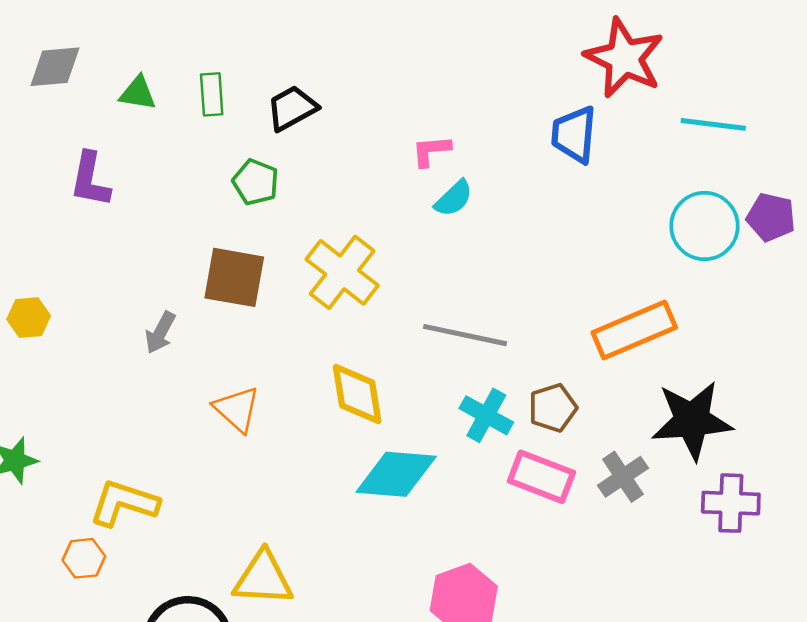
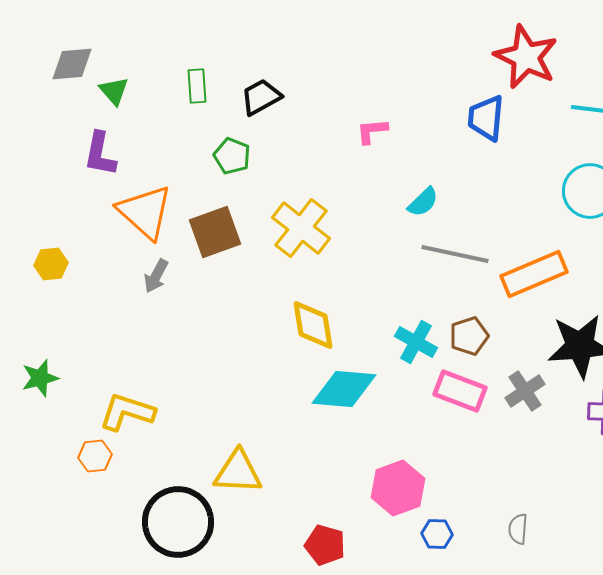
green triangle: (138, 93) -> (114, 91), moved, turned 40
cyan semicircle: (454, 198) -> (423, 202), moved
brown square: (234, 277) -> (215, 232), turned -30
gray line: (465, 335) -> (455, 254), moved
orange triangle: (237, 409) -> (145, 212), moved, size x1.5

